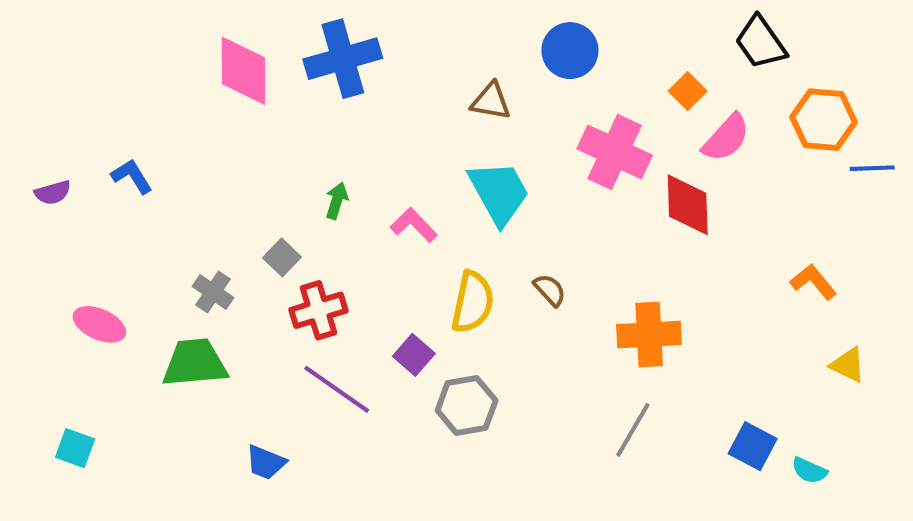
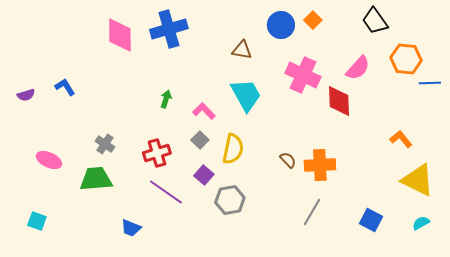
orange square: (688, 91) -> (313, 20), moved
gray square: (282, 257) -> (200, 140), moved
brown semicircle: (550, 290) -> (288, 160), moved
yellow triangle: (848, 365) -> (418, 180), size x1.8
cyan semicircle: (809, 470) -> (421, 223), moved, turned 126

